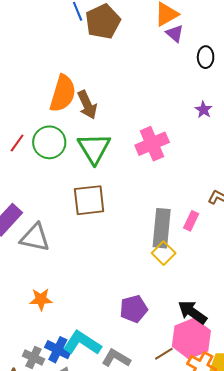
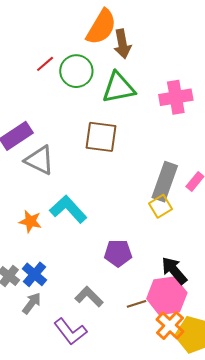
green triangle: (94, 148) -> (119, 88), turned 36
cyan L-shape: (82, 343) -> (68, 209), moved

